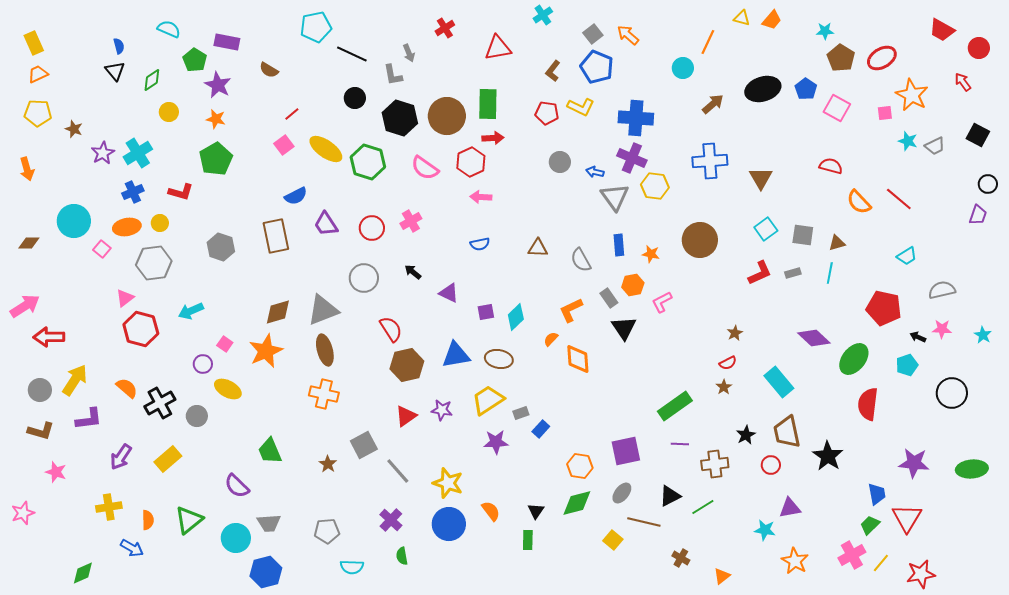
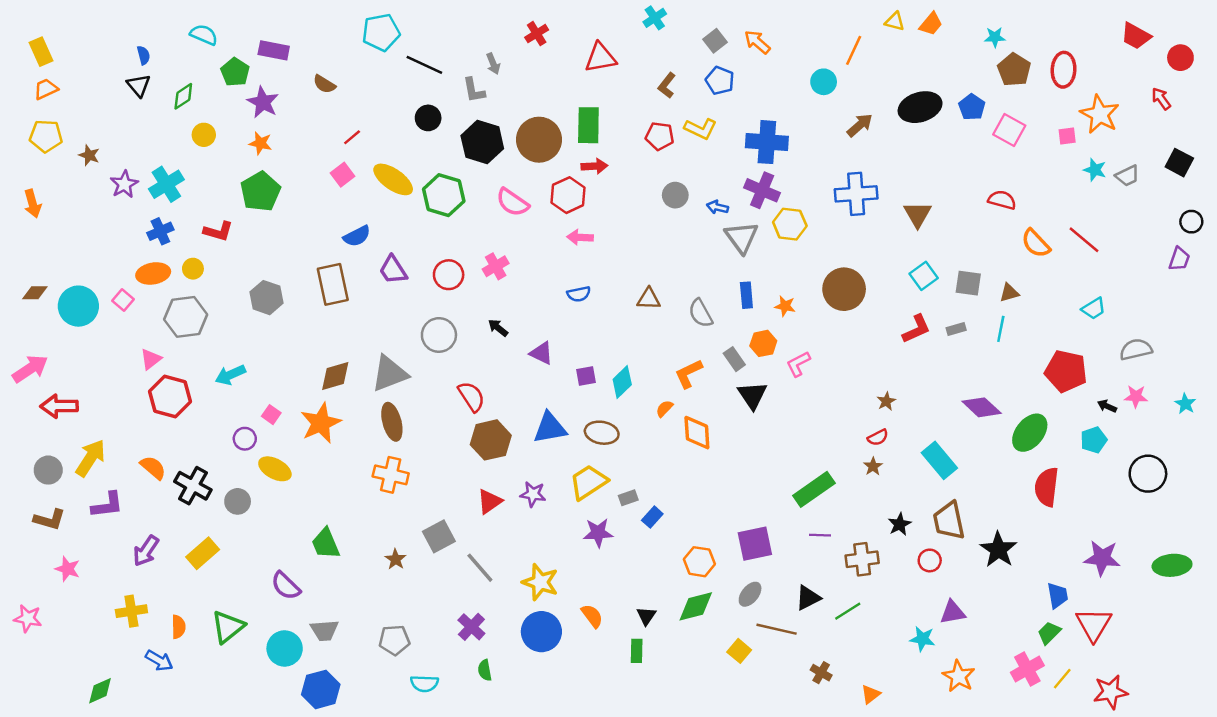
red ellipse: (882, 58) -> (1064, 70), turned -56
blue pentagon: (597, 67) -> (720, 81), size x0.7
cyan circle: (74, 221) -> (78, 306), moved
black cross: (160, 403) -> (193, 486), turned -32
pink star: (23, 513) -> (28, 618), turned 30

